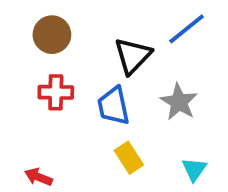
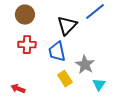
gray star: (179, 102) -> (85, 65), moved

